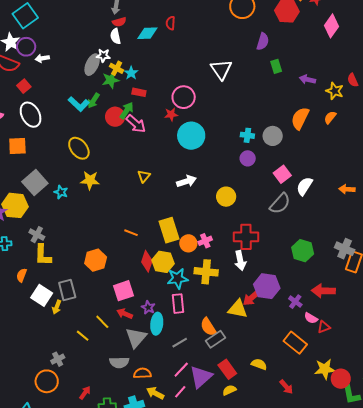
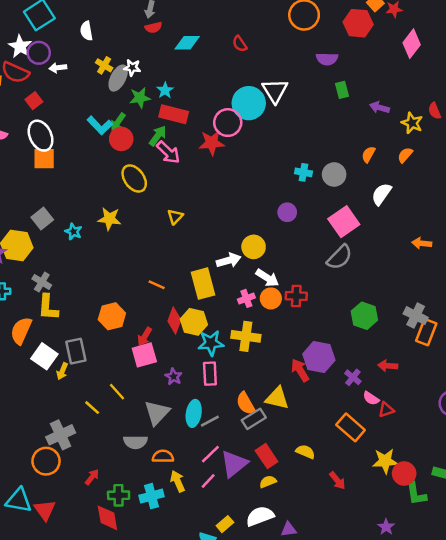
red semicircle: (171, 23) -> (240, 44), moved, turned -40
white semicircle: (116, 36) -> (86, 31), moved
purple semicircle: (263, 41) -> (327, 59), turned 72
yellow cross: (117, 68) -> (104, 65), moved
red rectangle: (139, 92) -> (174, 114), size x1.6
red star: (171, 114) -> (212, 143), size x1.5
red circle: (115, 117) -> (121, 139), moved
orange semicircle: (300, 118) -> (368, 154), size x0.6
cyan circle: (191, 136) -> (249, 103), moved
orange square: (17, 146) -> (44, 159), moved
yellow ellipse: (79, 148) -> (134, 179), moved
purple circle: (248, 158) -> (287, 212), moved
pink square: (282, 174) -> (344, 222), size x1.4
white arrow: (186, 181) -> (229, 260), moved
gray square: (35, 183) -> (42, 219), size x0.7
white semicircle: (304, 186) -> (381, 194), moved
yellow circle: (226, 197) -> (254, 247), moved
red cross: (246, 237) -> (296, 296), size x0.7
orange circle: (188, 243) -> (271, 298), moved
white arrow: (240, 261) -> (267, 278), moved, turned -48
orange semicircle: (22, 275) -> (21, 331), size x1.6
red arrow: (323, 291) -> (388, 366), size x0.7
red arrow: (252, 298) -> (300, 370), turned 96
yellow triangle: (238, 309) -> (277, 398), moved
red arrow: (125, 314) -> (145, 337), moved, turned -84
cyan ellipse: (157, 324) -> (194, 413), moved
gray cross: (58, 359) -> (61, 435), size x1.6
yellow arrow: (155, 393) -> (178, 481), turned 36

